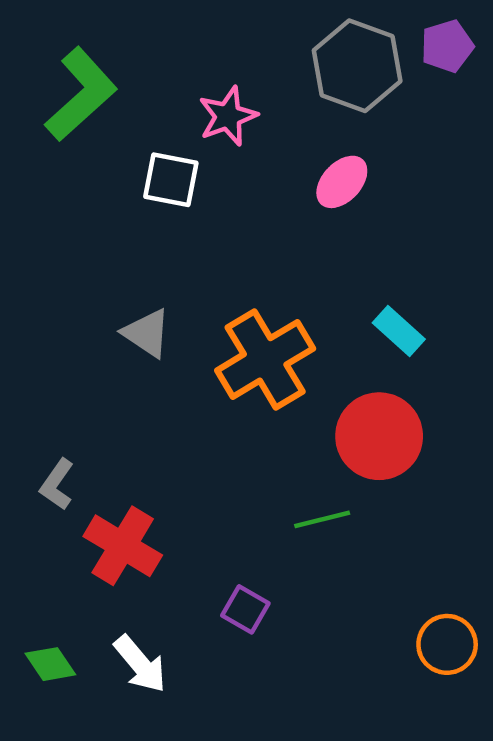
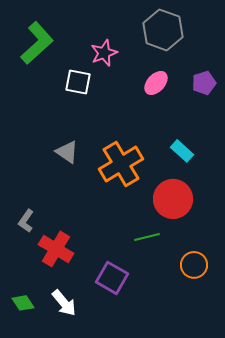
purple pentagon: (447, 46) -> (204, 83), moved
purple square: (245, 609) -> (112, 278), size x1.5
orange circle: (447, 644) -> (194, 265), moved

